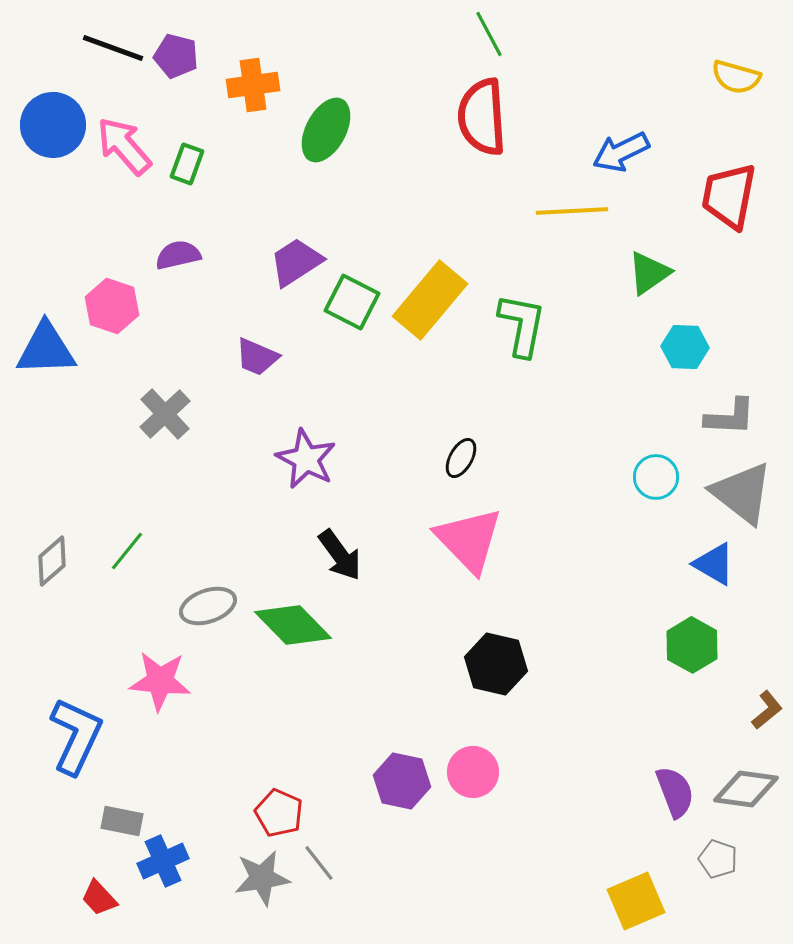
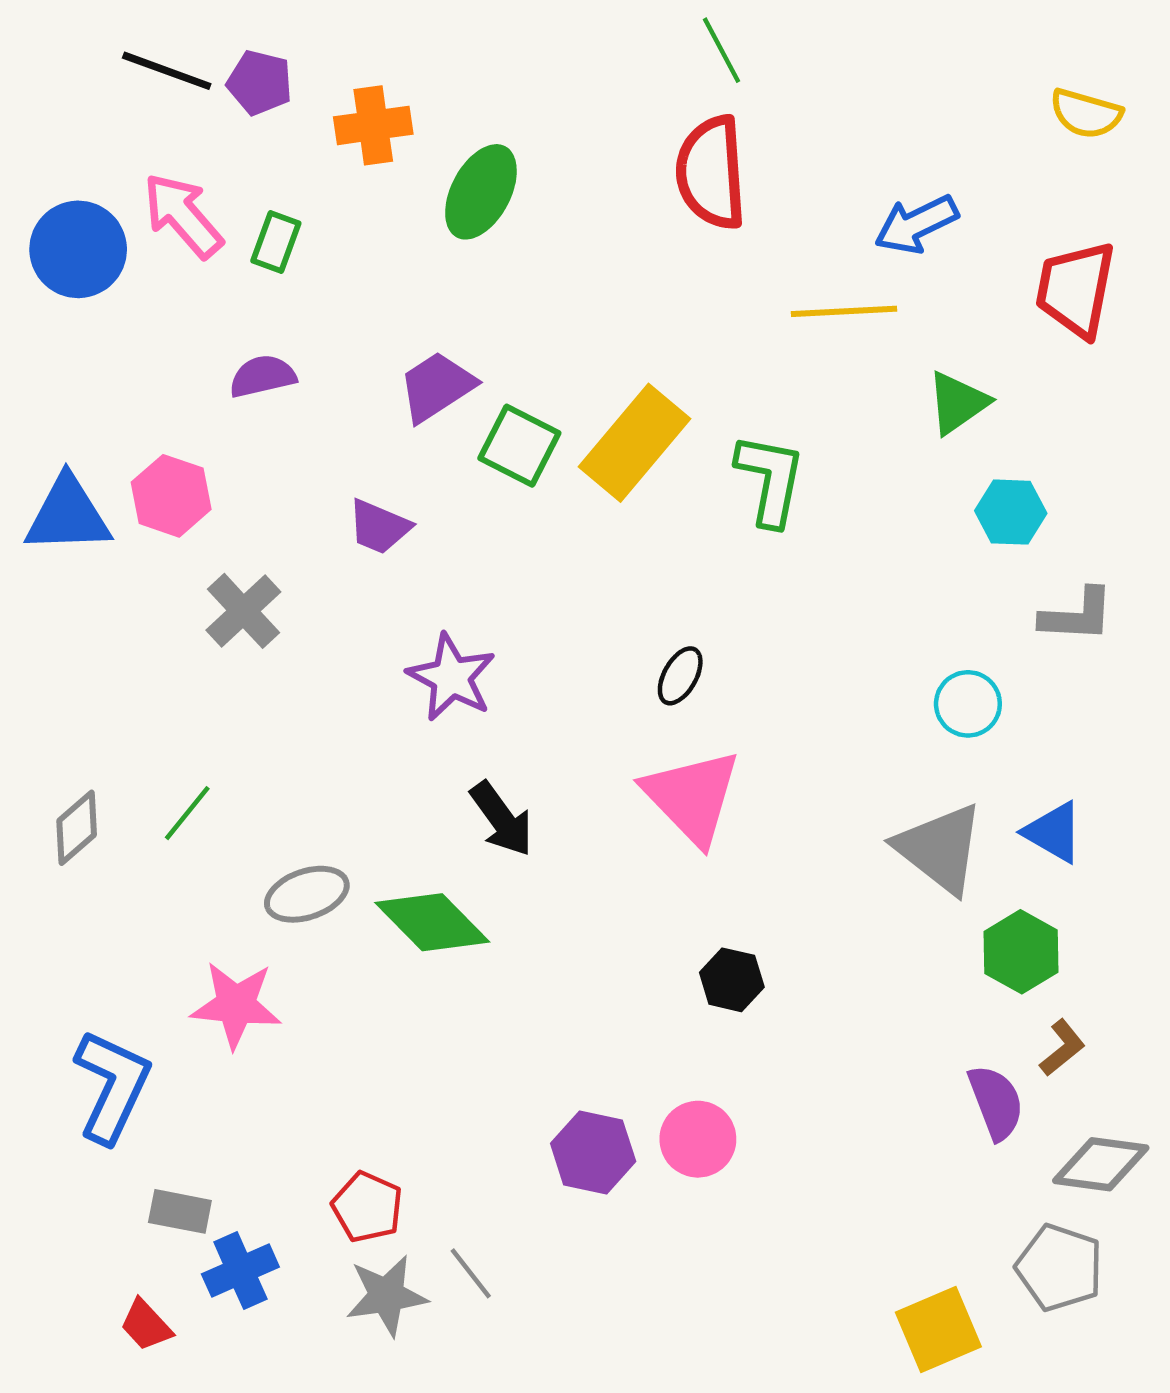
blue circle: (53, 125) -> (78, 249), moved
pink hexagon: (112, 306) -> (171, 496), moved
gray triangle: (742, 493) -> (940, 848), moved
black hexagon: (496, 664) -> (732, 980), size x0.7
brown L-shape: (767, 710) -> (1062, 1048), moved
purple semicircle: (675, 792) -> (996, 1102), moved
red pentagon: (279, 813) -> (367, 1207), moved
gray pentagon: (718, 859) -> (1059, 1268), size x1.5

